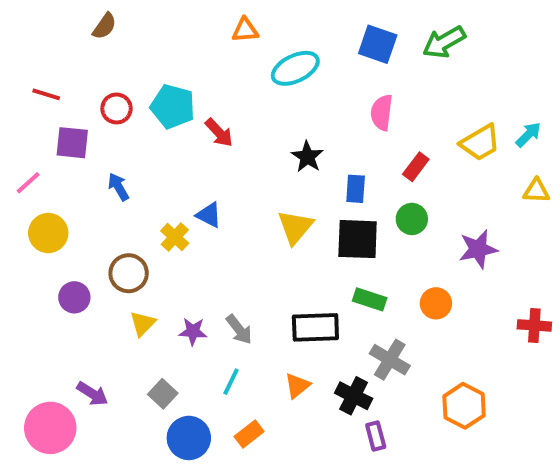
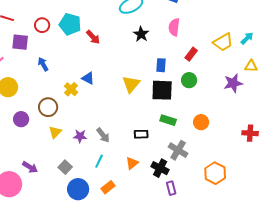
black star: (307, 157) -> (141, 34), moved
purple star: (478, 249) -> (233, 83), moved
black rectangle: (315, 327) -> (141, 134), size x0.6

